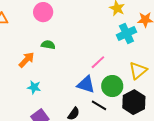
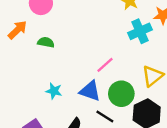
orange arrow: (26, 60) -> (17, 30), moved
cyan star: (34, 87) -> (54, 91), moved

